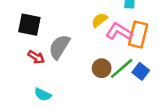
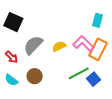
yellow semicircle: (100, 20) -> (59, 46), moved
red arrow: (36, 57) -> (12, 57), moved
brown circle: (102, 68) -> (35, 76), moved

